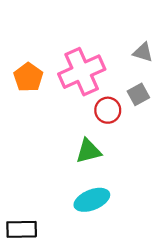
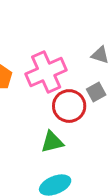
red circle: (108, 110) -> (69, 106), size x1.4

